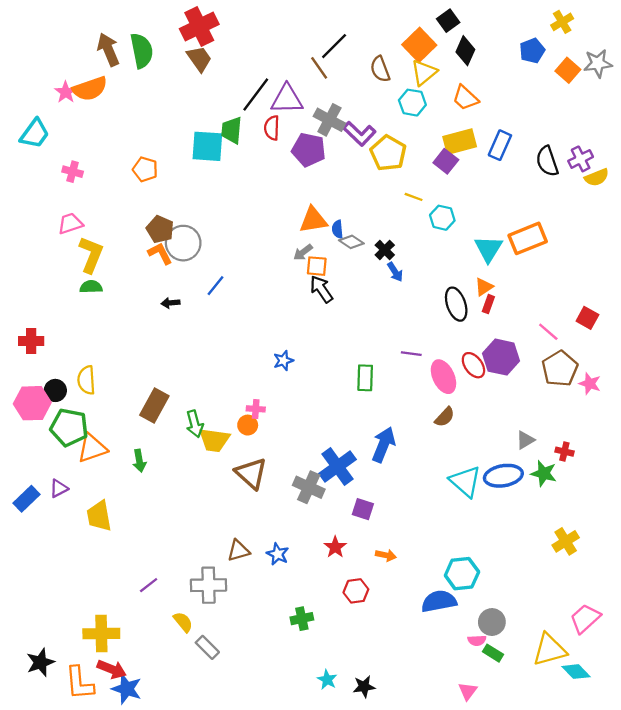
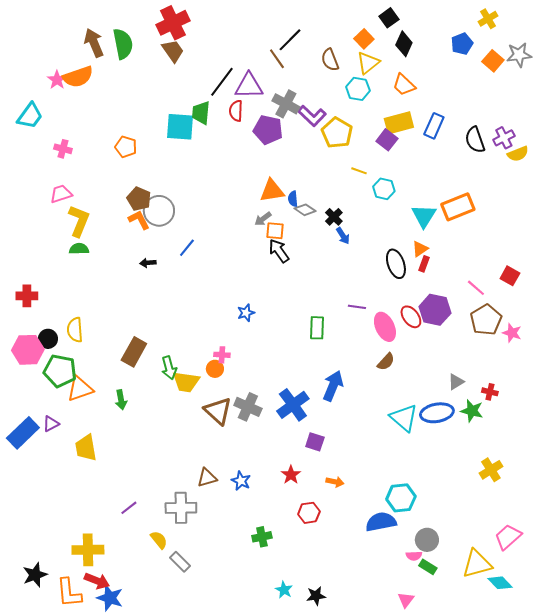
orange square: (419, 45) -> (364, 39), size x0.7
gray cross: (309, 487) -> (248, 407), moved
blue rectangle: (26, 499) -> (23, 433), size x1.4

